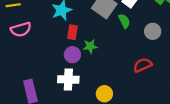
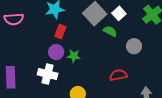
green semicircle: (124, 21) -> (110, 31), turned -48
green star: (90, 46) -> (74, 56), moved

